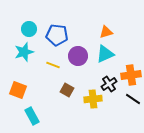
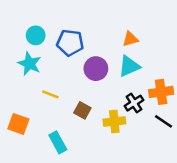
cyan star: (24, 52) -> (29, 64), turned -30
yellow line: (53, 65) -> (50, 94), moved
orange square: (18, 90) -> (18, 124), moved
cyan rectangle: (32, 116) -> (58, 142), moved

